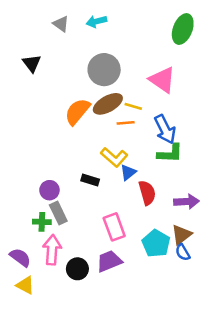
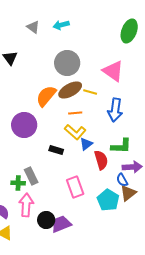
orange line: (126, 123) -> (75, 113), moved
blue arrow: (165, 129) -> (115, 110), turned 35
green L-shape: (170, 153) -> (121, 146), moved
purple circle: (49, 190) -> (24, 125), moved, size x1.6
blue semicircle: (183, 252) -> (122, 180), moved
purple trapezoid: (109, 261) -> (61, 224), moved

